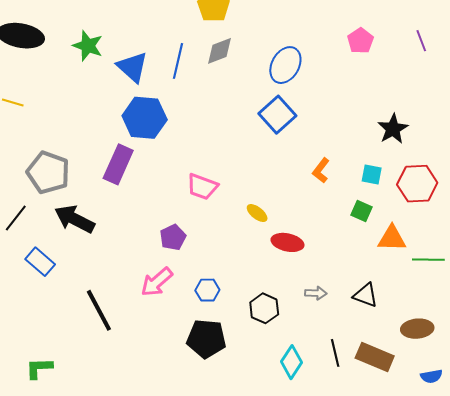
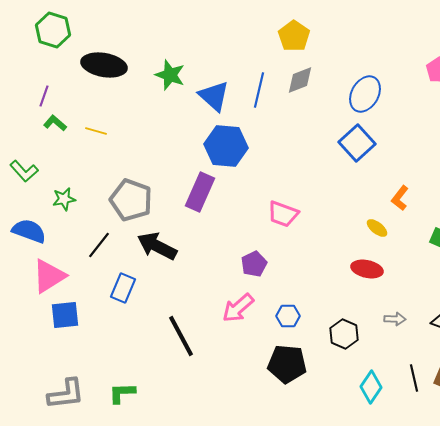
yellow ellipse: (257, 213) -> (377, 228), moved
blue rectangle: (40, 262) -> (123, 288), turned 72

